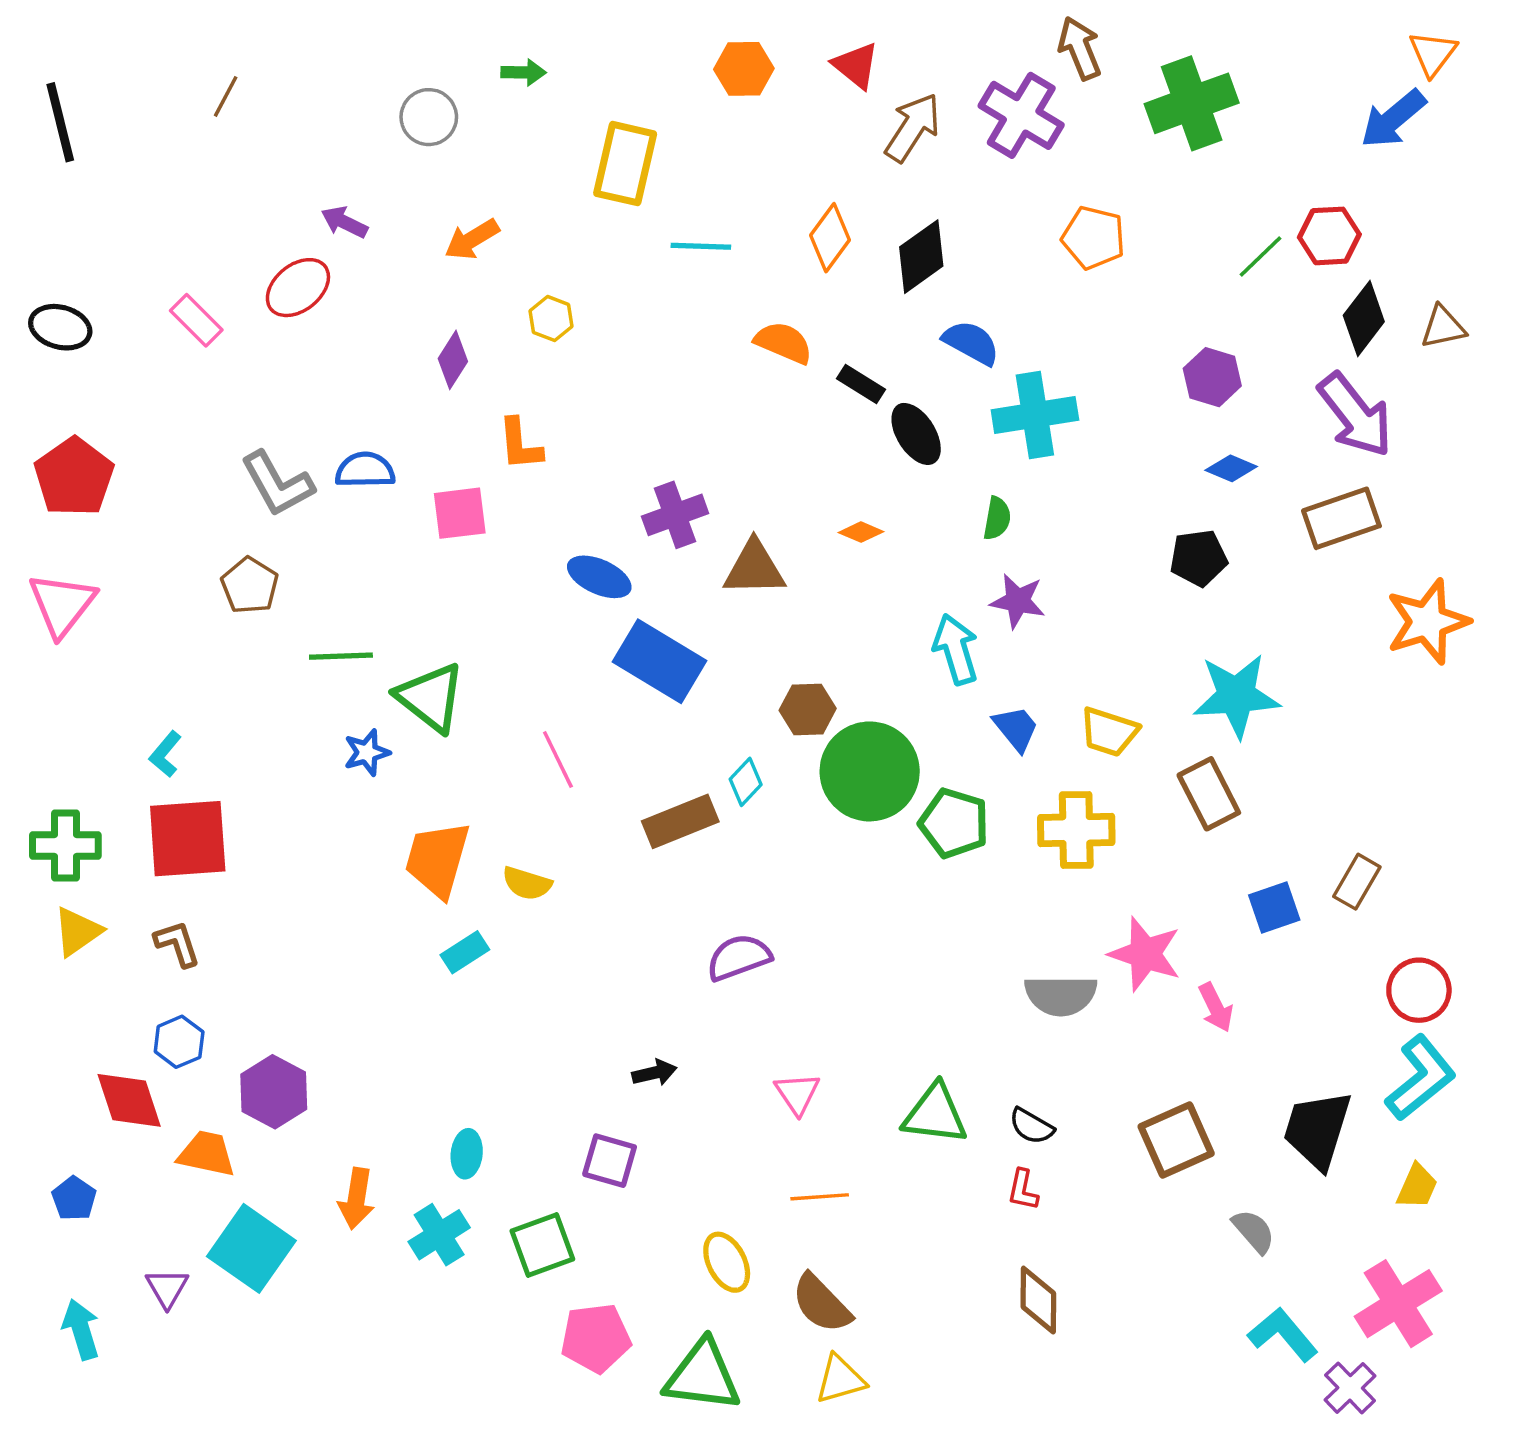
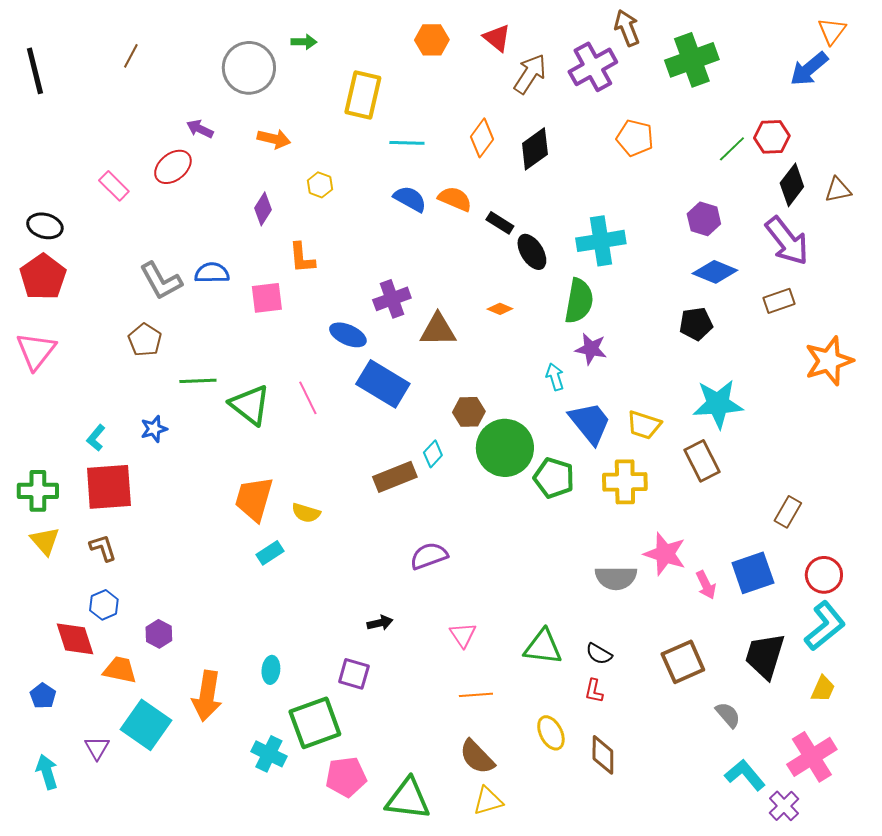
purple cross: (1021, 115) -> (593, 67), turned 30
gray circle: (429, 117) -> (249, 68), size x1.6
orange arrow: (472, 239) -> (274, 139), turned -136
black ellipse: (60, 327) -> (45, 226), moved
blue semicircle: (971, 343) -> (410, 199), moved
blue diamond: (1231, 468) -> (715, 272), size x1.5
green semicircle: (997, 518) -> (579, 301), size x1.8
brown rectangle: (1341, 518) -> (779, 301), size x0.7
cyan arrow: (956, 649) -> (555, 377), size x0.7
blue trapezoid: (1016, 728) -> (590, 423), size x1.6
blue star: (367, 753) -> (154, 429), moved
pink line: (558, 759) -> (308, 398), moved
blue square: (1274, 907) -> (753, 573), moved, size x1.4
yellow triangle: (77, 932) -> (45, 541), turned -36
purple hexagon: (274, 1092) -> (159, 634), size x0.7
orange arrow: (356, 1199) -> (207, 696), size x1.4
cyan cross: (439, 1235) -> (269, 754), moved, turned -32
green square: (542, 1245) -> (315, 723), size x1.4
yellow ellipse: (727, 1262) -> (551, 733), moved

